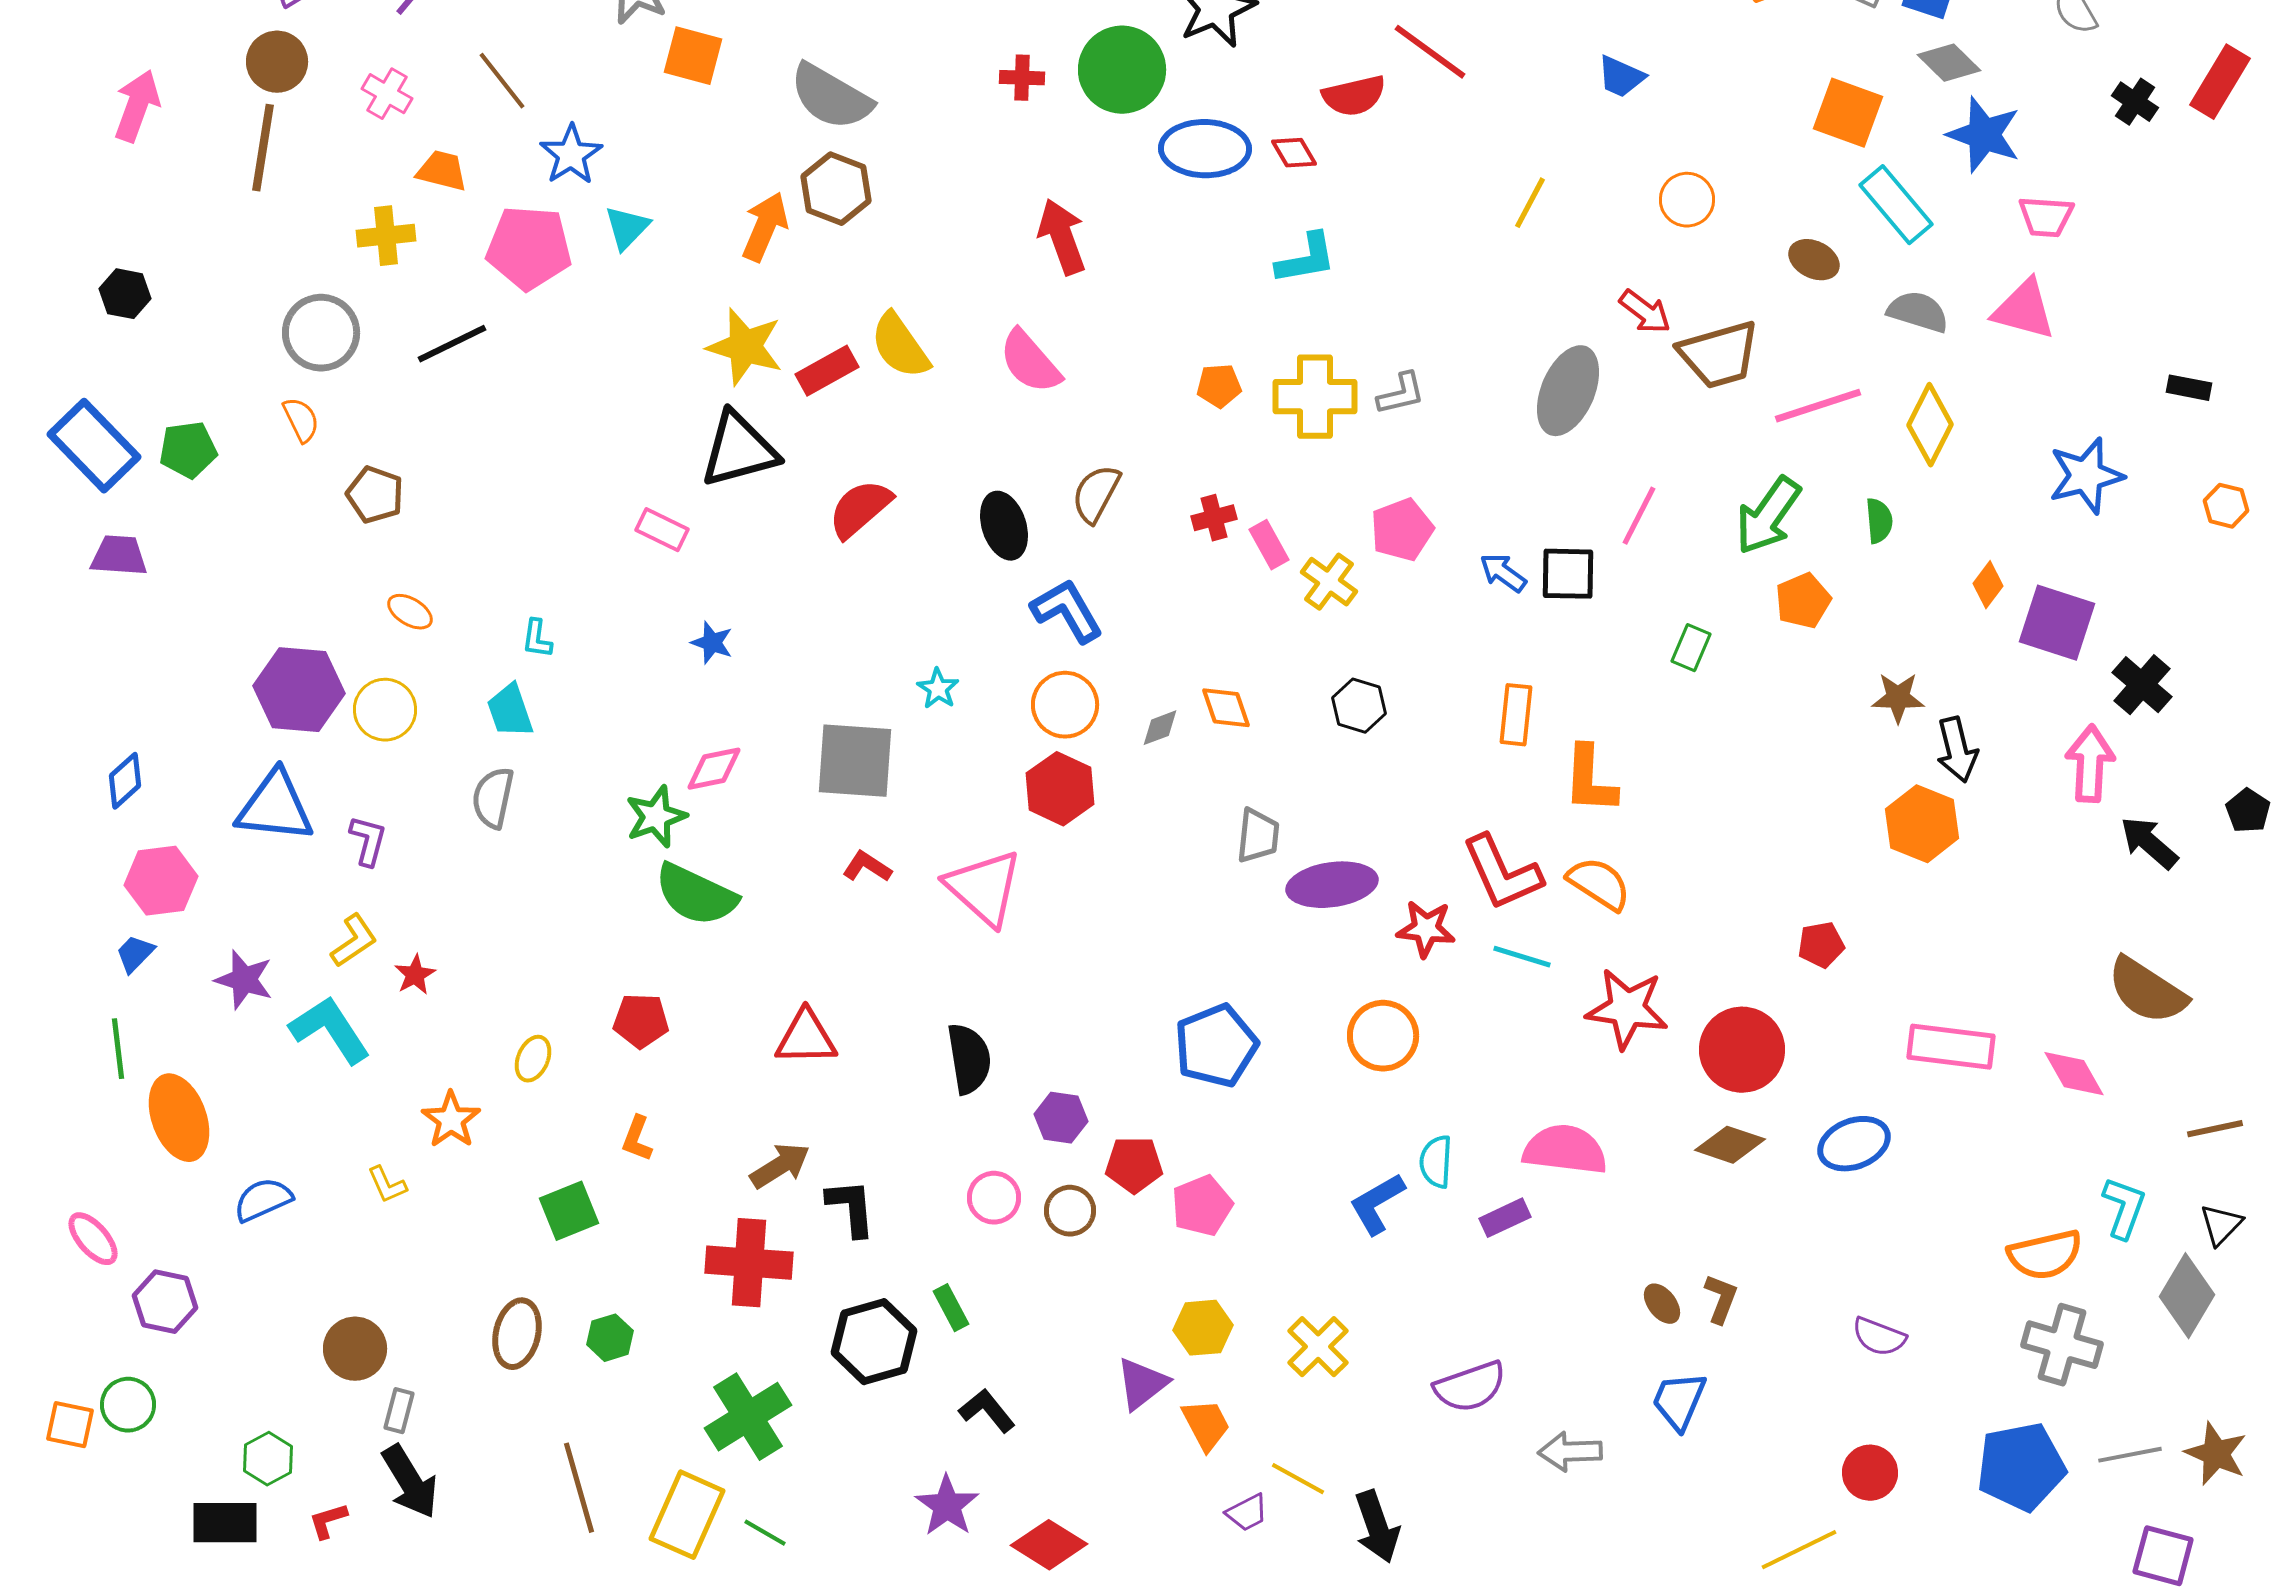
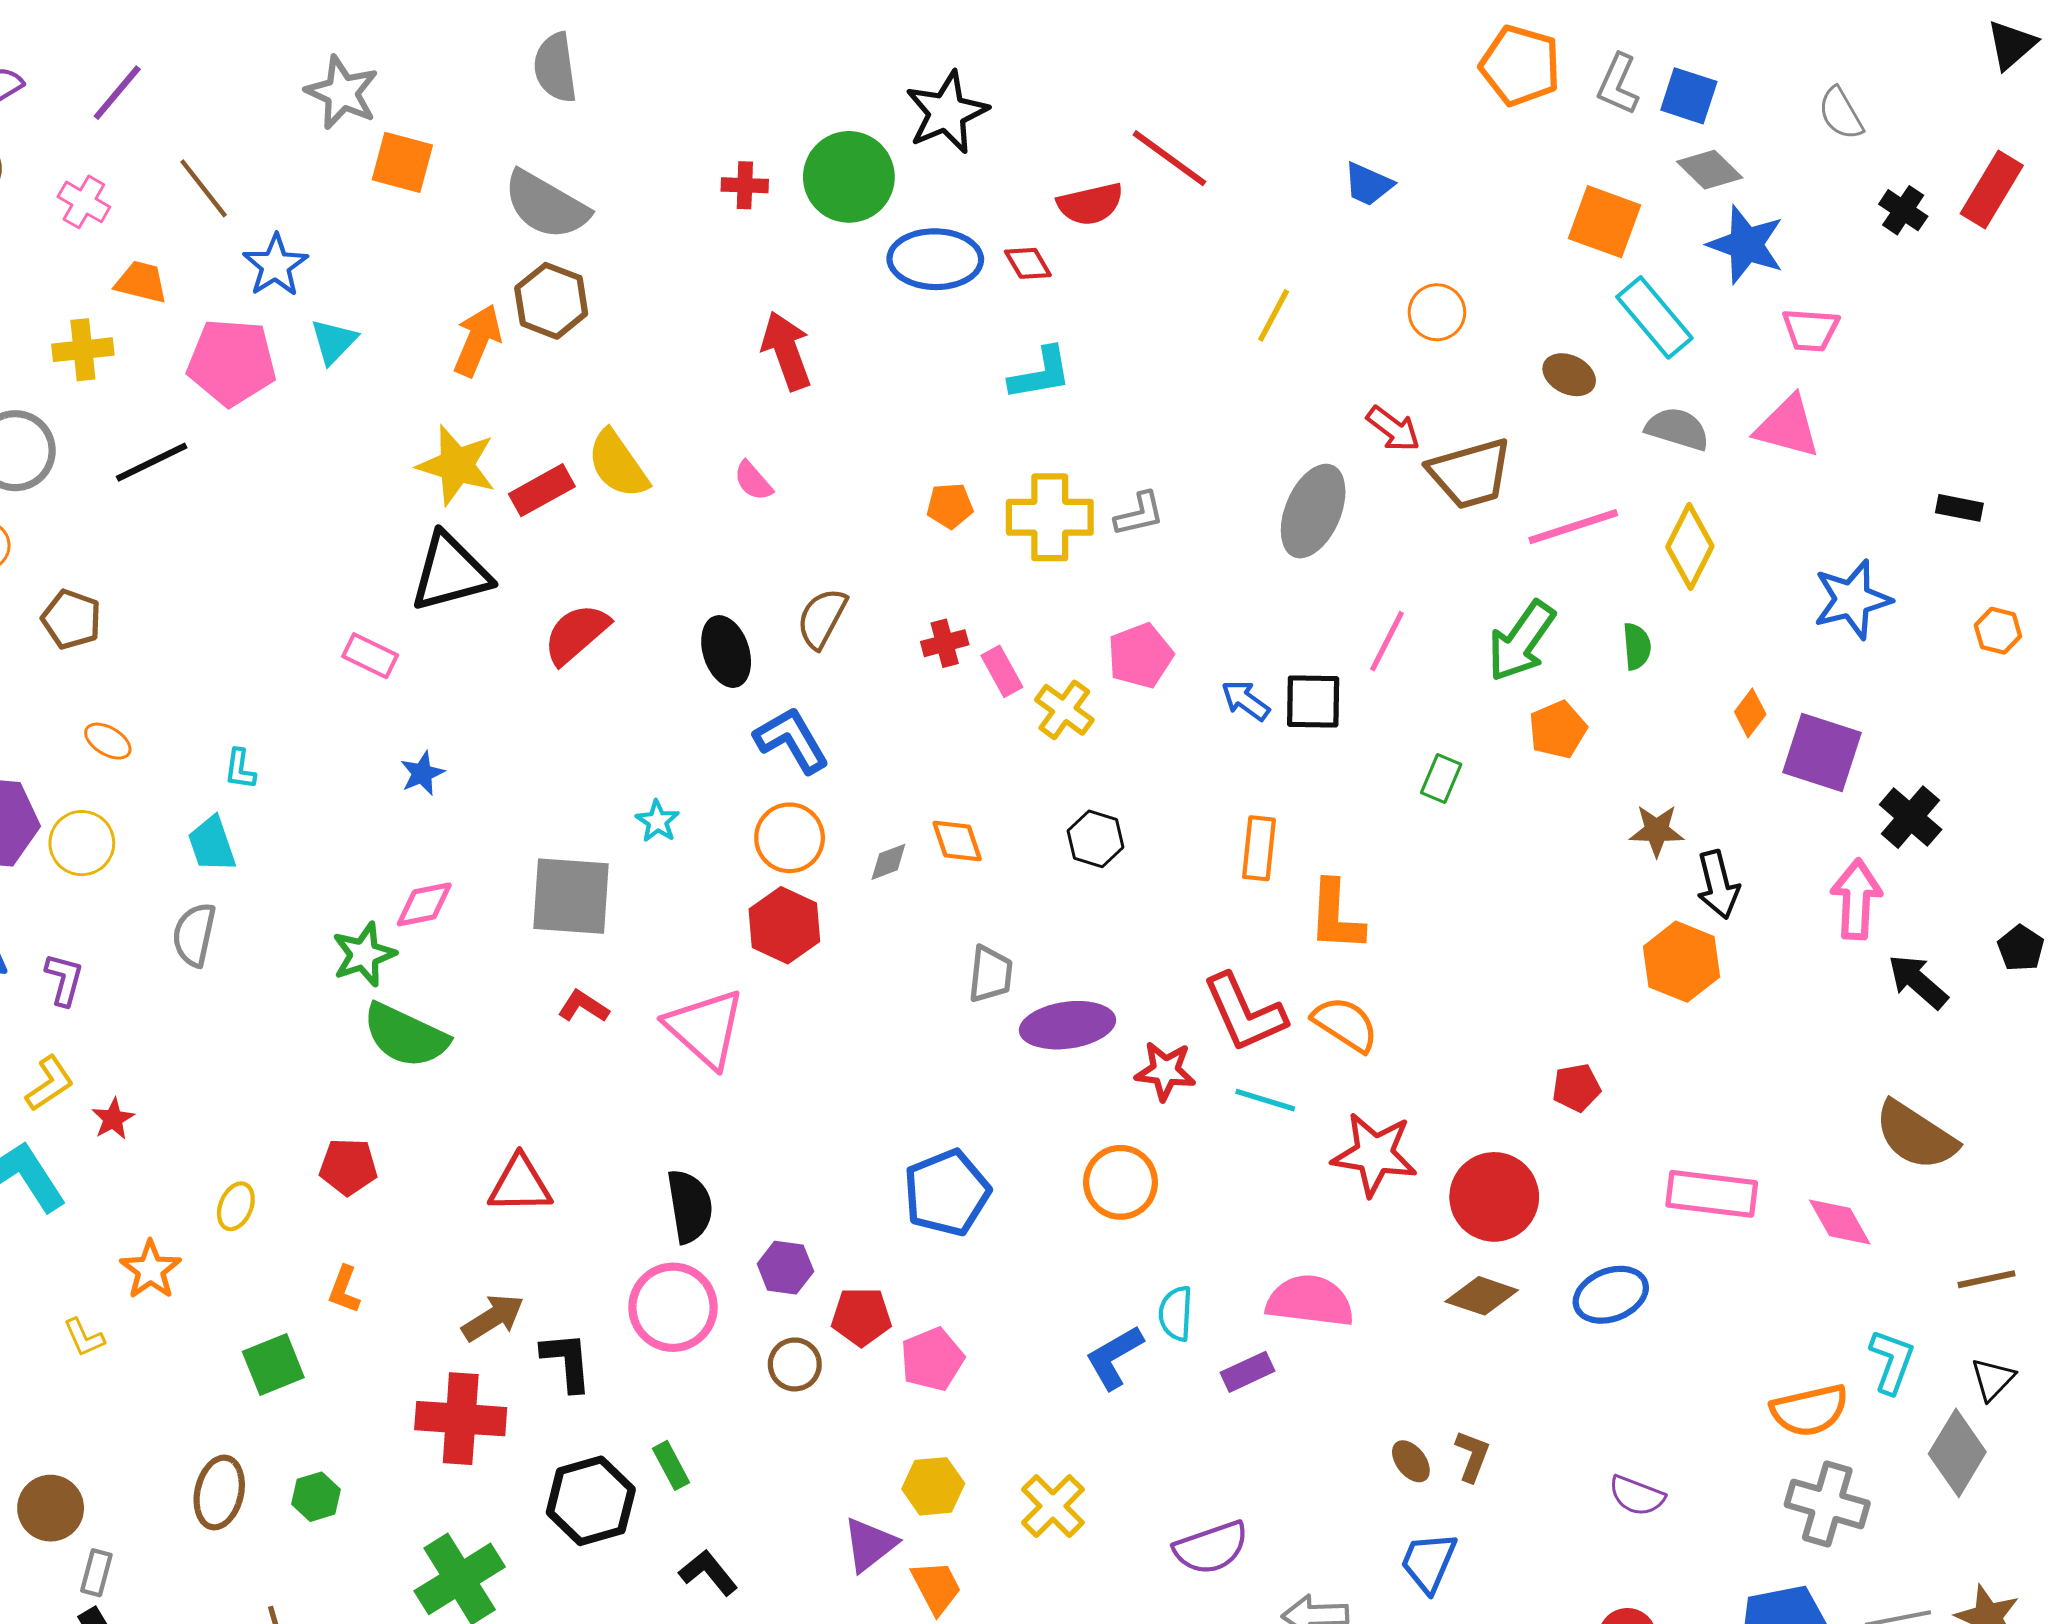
pink semicircle: (1030, 362) -> (753, 481), size x0.6
blue star: (712, 643) -> (422, 773), turned 30
pink circle: (994, 1198) -> (673, 1307), moved, size x1.6

